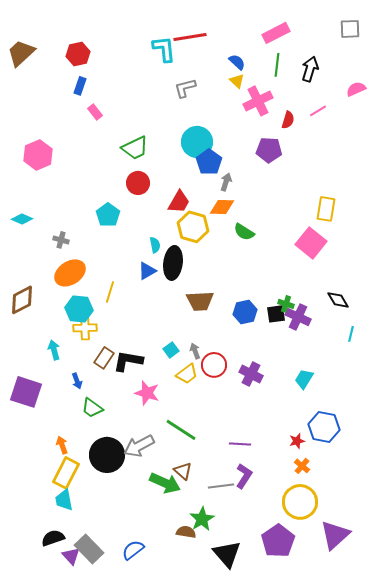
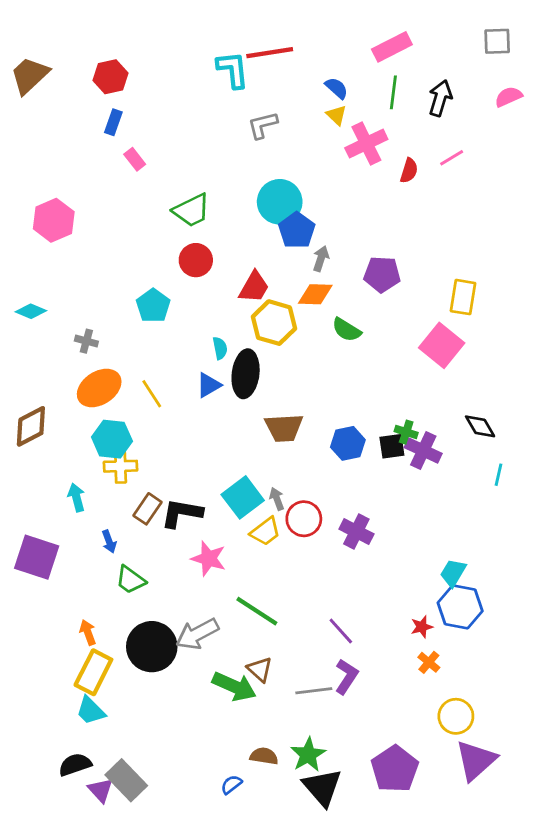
pink semicircle: (356, 89) -> (508, 97), moved
purple pentagon: (269, 150) -> (382, 274), moved
yellow line: (110, 292) -> (152, 394), moved, turned -50
cyan square: (171, 350) -> (243, 497), size x1.8
cyan trapezoid: (304, 379) -> (453, 573), moved
purple line: (240, 444) -> (341, 631), turned 45
cyan trapezoid: (64, 500) -> (91, 711), turned -35
yellow circle: (300, 502) -> (456, 716), moved, size x0.7
green star: (202, 519) -> (308, 755), moved
blue semicircle: (133, 550) -> (231, 785), moved, size x0.7

